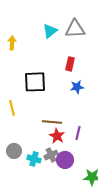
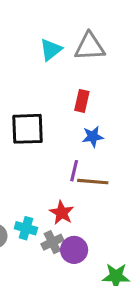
brown line: (52, 122) -> (93, 182), moved
purple line: (78, 133) -> (74, 171), moved
cyan cross: (34, 159) -> (26, 228), moved

